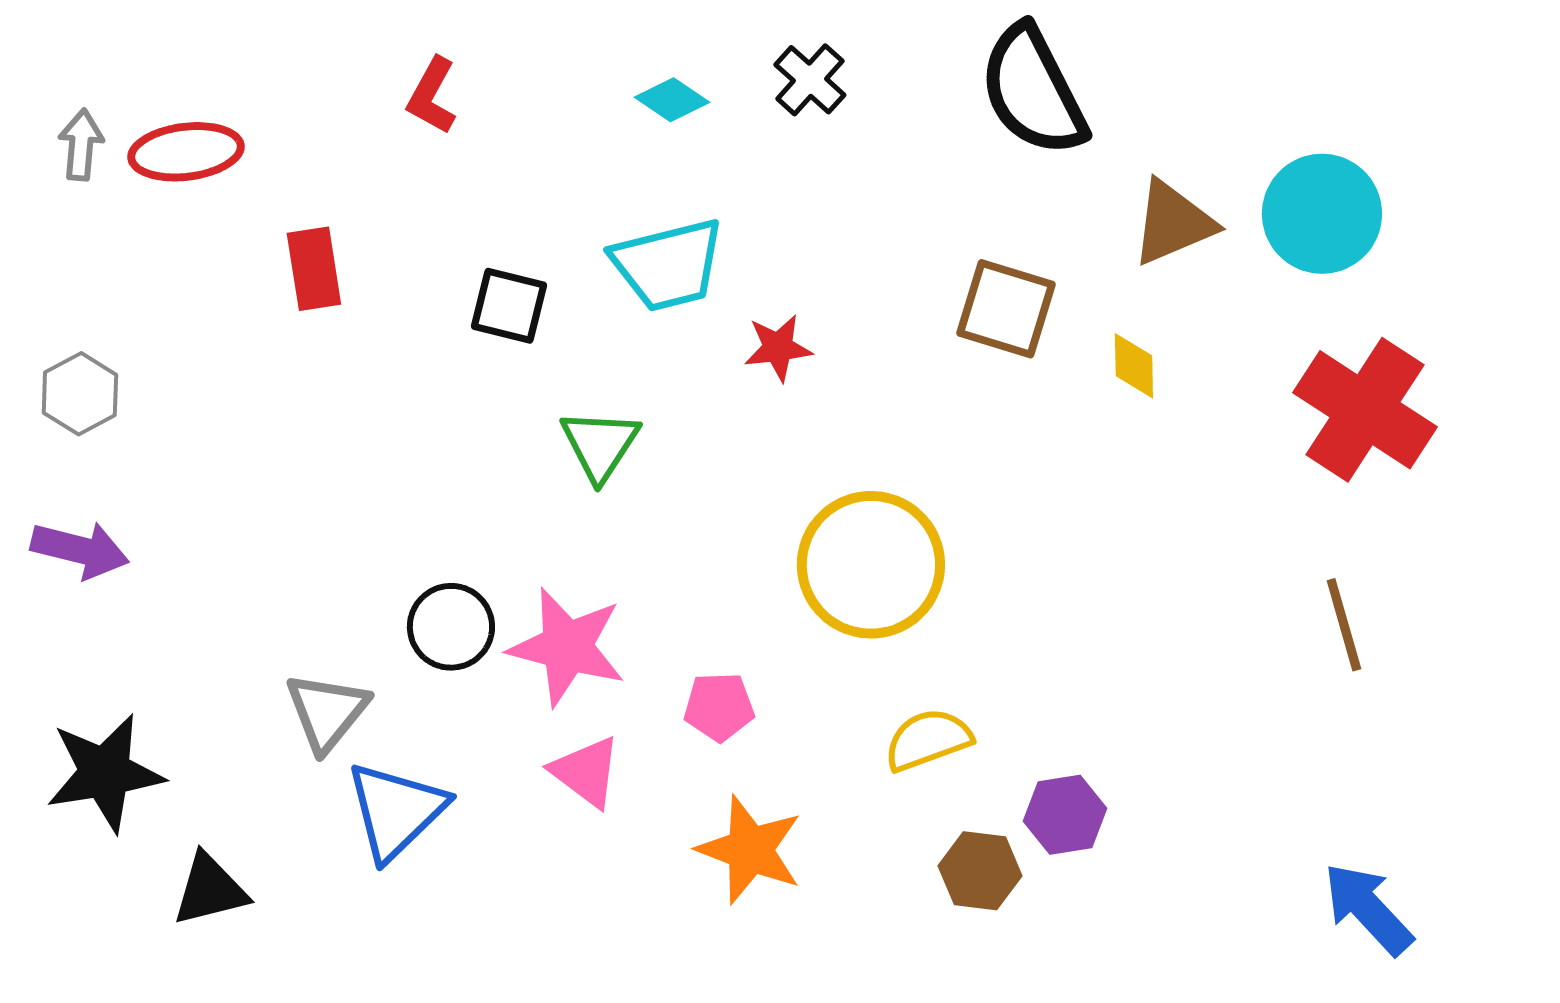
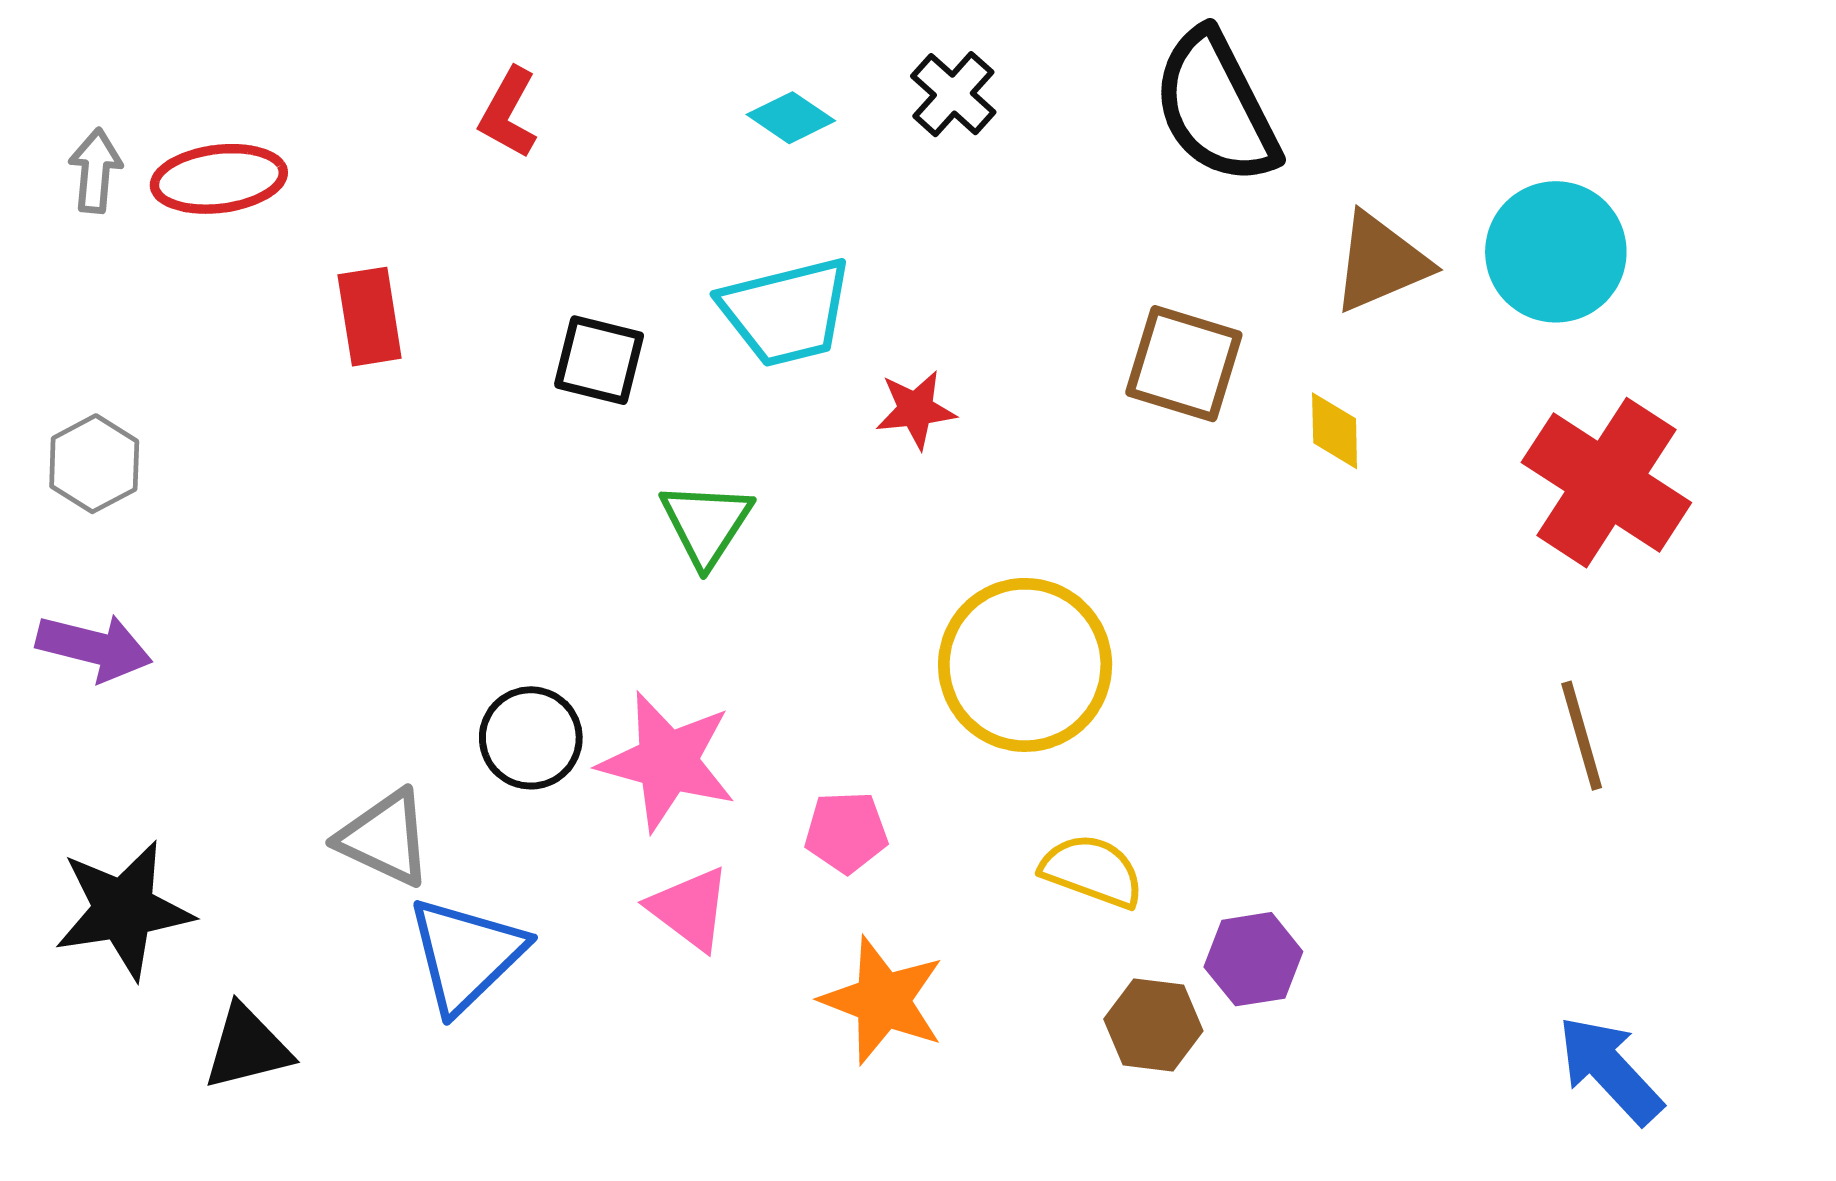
gray triangle: (327, 712) -> (385, 838), turned -44
yellow semicircle: (928, 740) -> (1092, 871), turned 40

